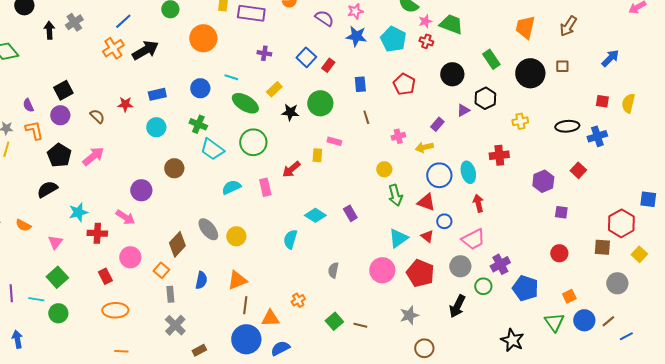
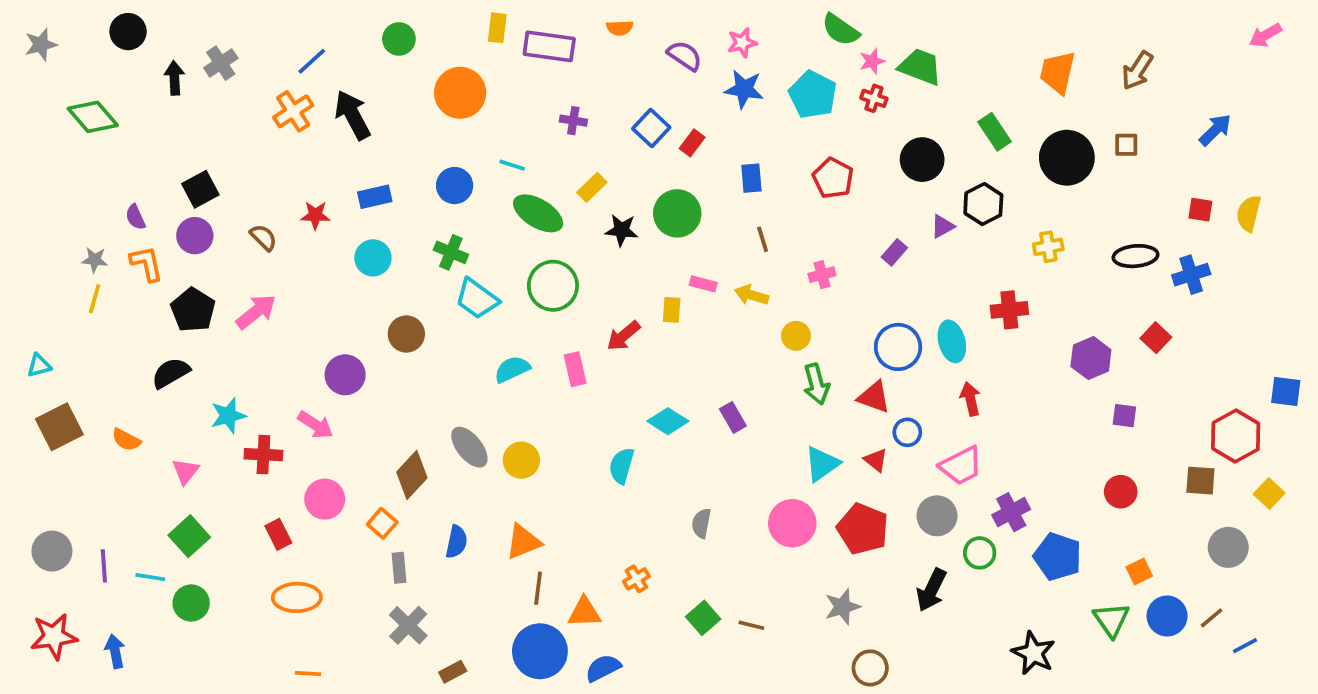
black arrow: (145, 50) -> (353, 115), turned -88
yellow arrow: (424, 147) -> (751, 295), moved, turned 30

